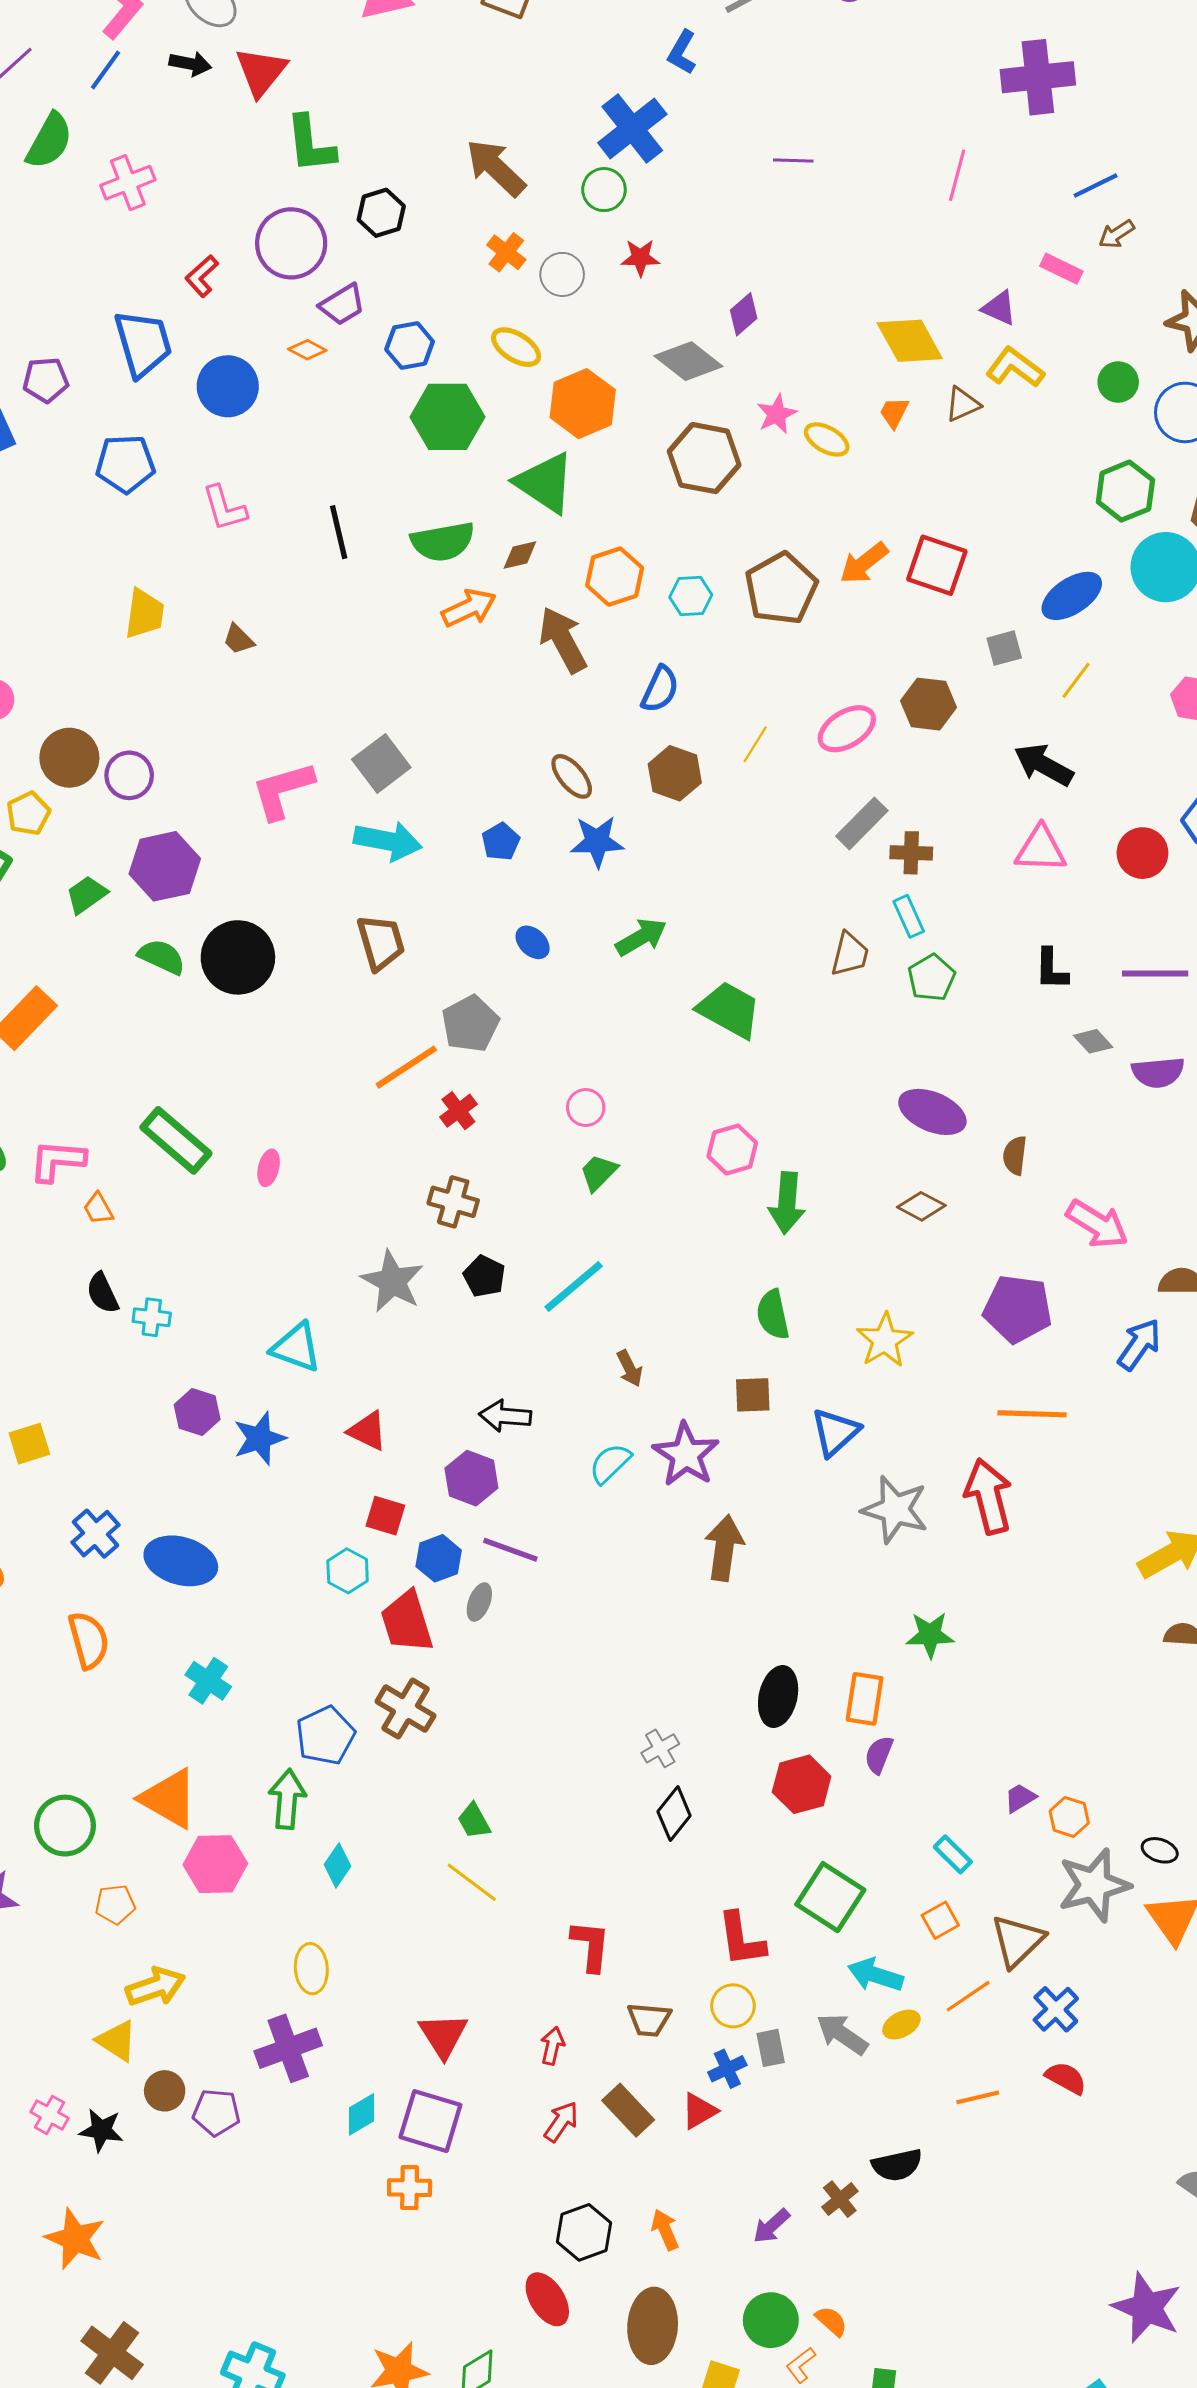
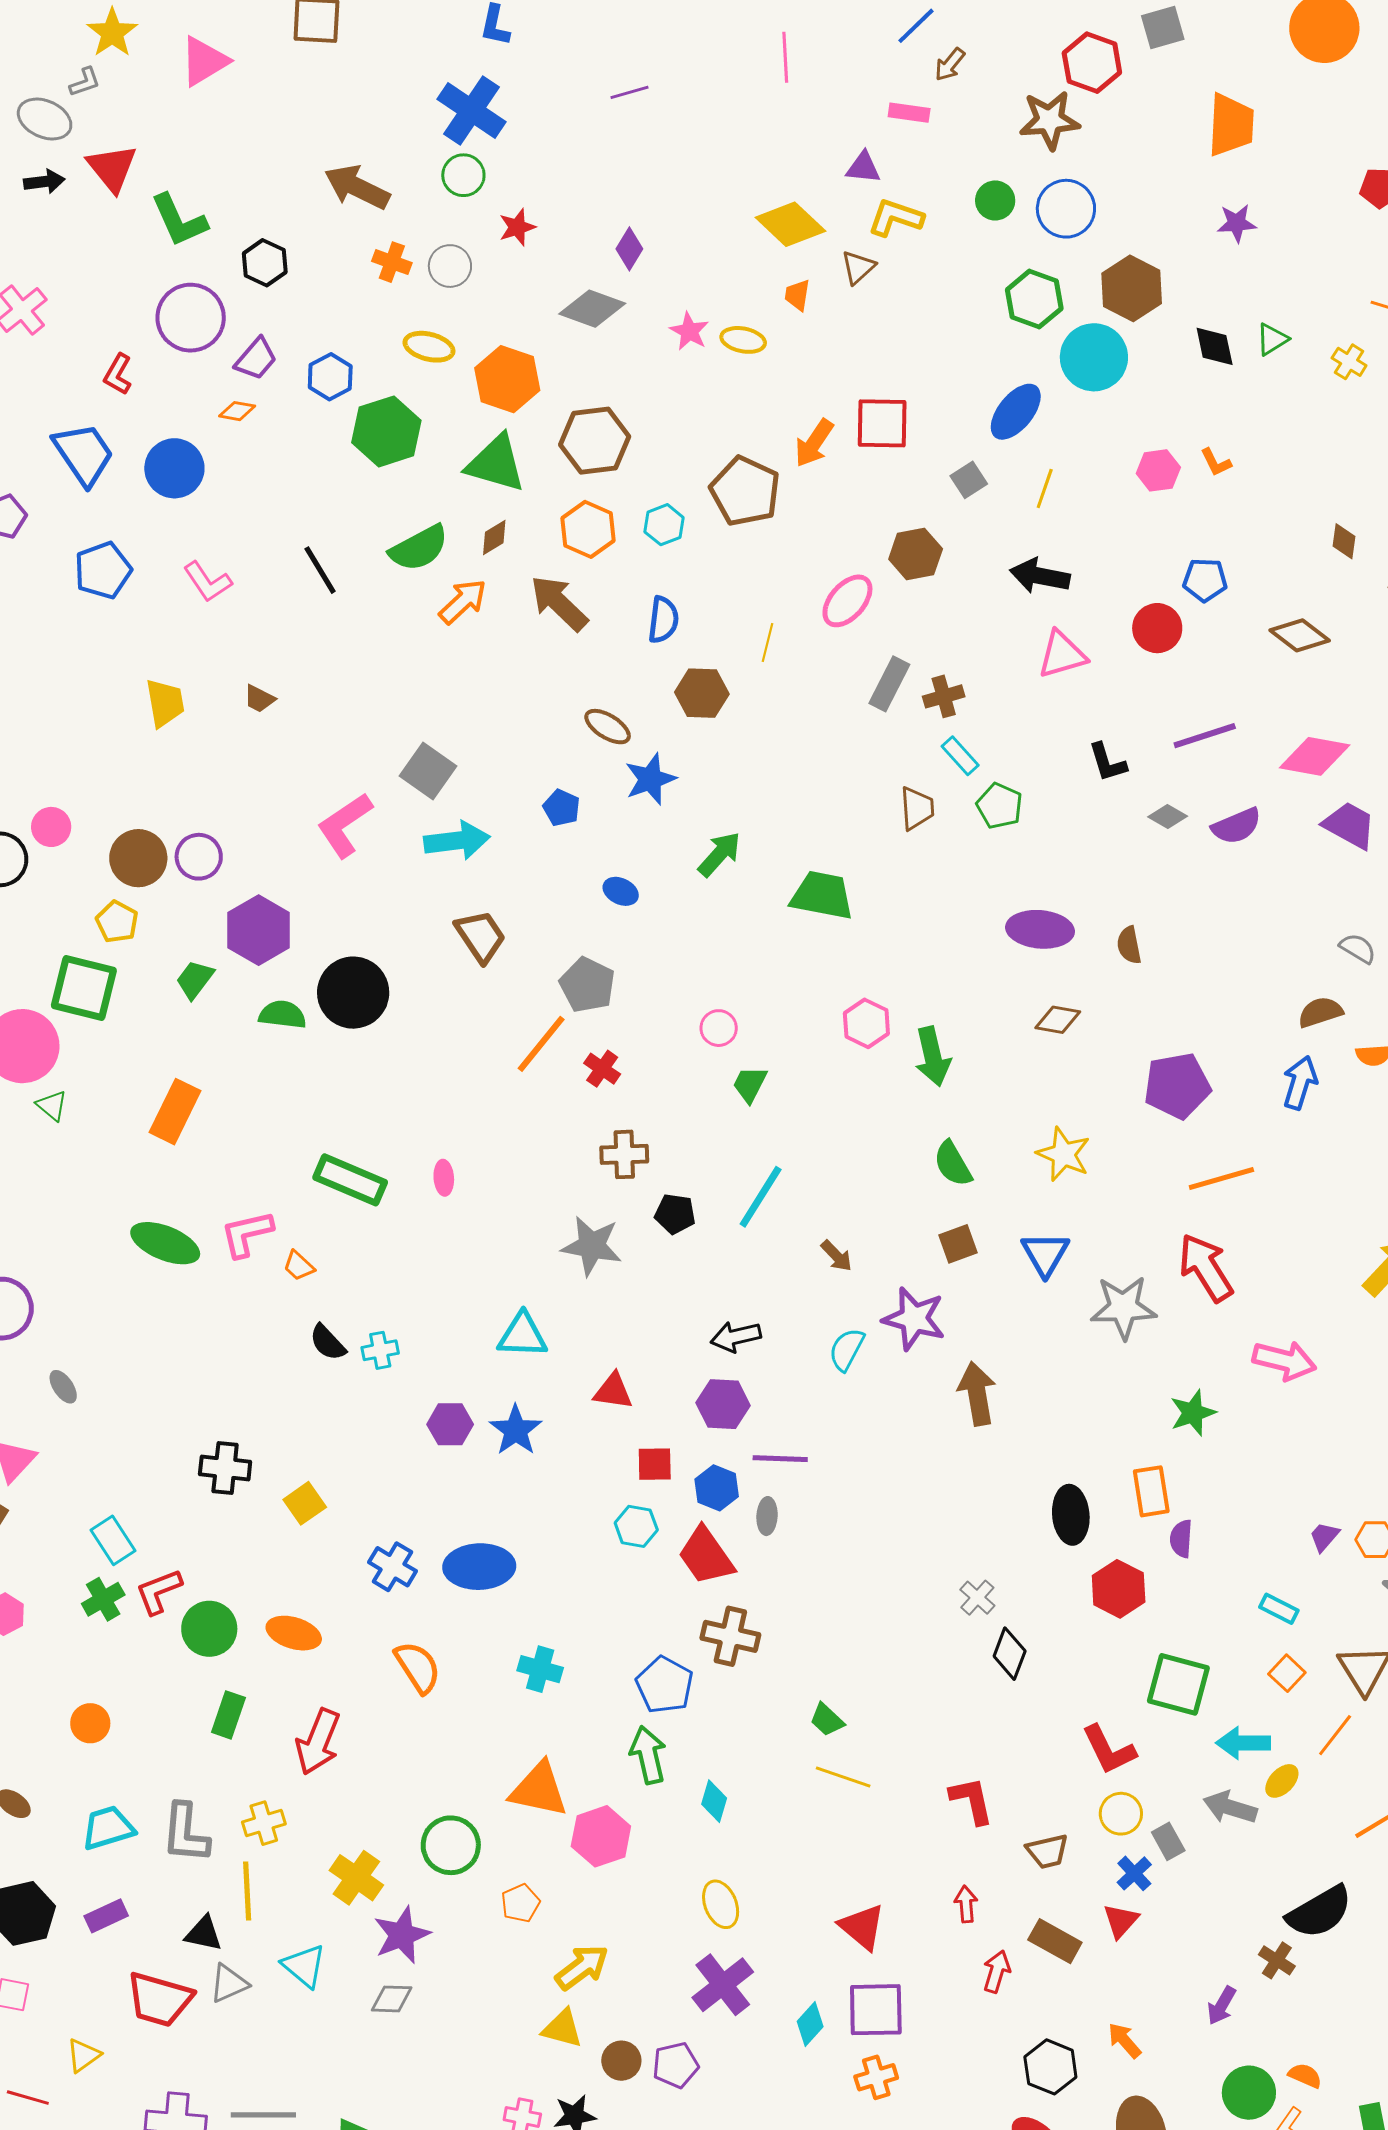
brown hexagon: (704, 458) -> (595, 441), moved
pink arrow: (1097, 1224) -> (1284, 1361), moved
black semicircle: (897, 2165) -> (1319, 1912), size x1.4

